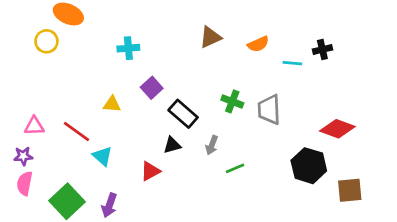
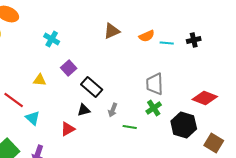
cyan cross: (128, 48) -> (52, 39), turned 35
cyan line: (292, 63) -> (167, 43), moved
green cross: (232, 101) -> (154, 108), moved, turned 35
green line: (235, 168) -> (130, 127), turned 32
brown square: (350, 190) -> (214, 143), turned 36

